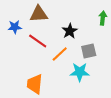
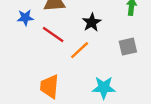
gray square: (89, 51) -> (128, 47), moved
cyan star: (80, 72) -> (104, 88), moved

